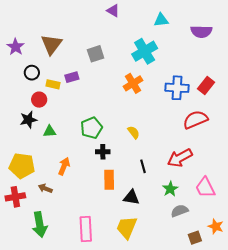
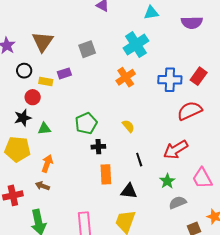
yellow pentagon: (22, 166) -> (17, 149), moved
orange arrow: (64, 166) -> (47, 164), moved

